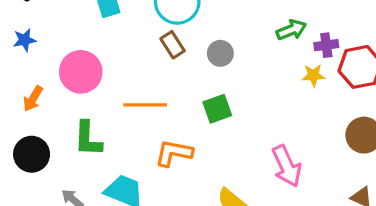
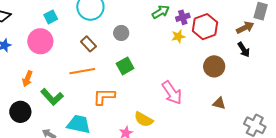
brown rectangle: (173, 45) -> (88, 44), moved
pink circle: (81, 72) -> (40, 41), moved
orange arrow: (33, 99) -> (27, 79), moved
green L-shape: (88, 139) -> (52, 97), turned -35

